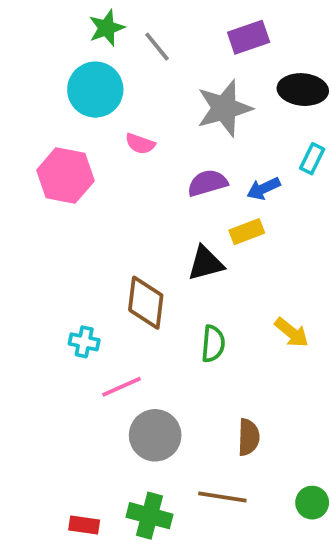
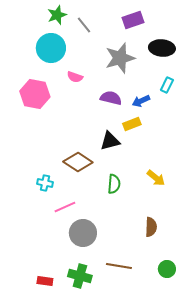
purple semicircle: (207, 183) -> (111, 98), turned 30
brown diamond: (146, 303) -> (78, 162), turned -64
brown semicircle: (249, 437) -> (151, 227), moved

